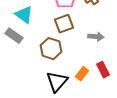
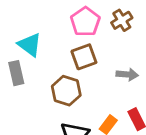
gray rectangle: (14, 36) -> (16, 73), turned 42

